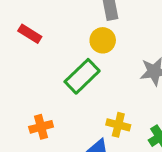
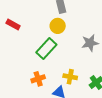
orange cross: (41, 127) -> (38, 79), moved

